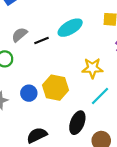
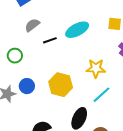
gray semicircle: (19, 35) -> (32, 25), moved
blue circle: (29, 93) -> (27, 86), moved

